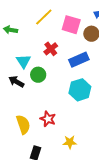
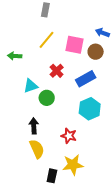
cyan triangle: (23, 61) -> (31, 86), turned 49
black arrow: (16, 82) -> (34, 126), moved, turned 63
red star: (48, 119) -> (69, 136), moved
yellow star: (70, 142) -> (73, 165), moved, size x1.5

